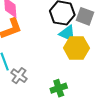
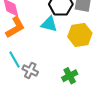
cyan triangle: (67, 33) -> (49, 24), moved

